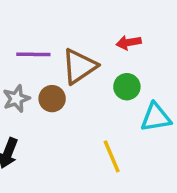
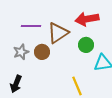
red arrow: (129, 43) -> (87, 19), size x1.6

